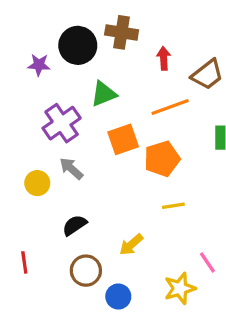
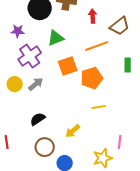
purple star: (39, 65) -> (18, 31), moved
gray arrow: (71, 169) -> (36, 84), turned 98
yellow circle: (37, 183) -> (15, 84), moved
pink line: (207, 262) -> (120, 142), turned 40

